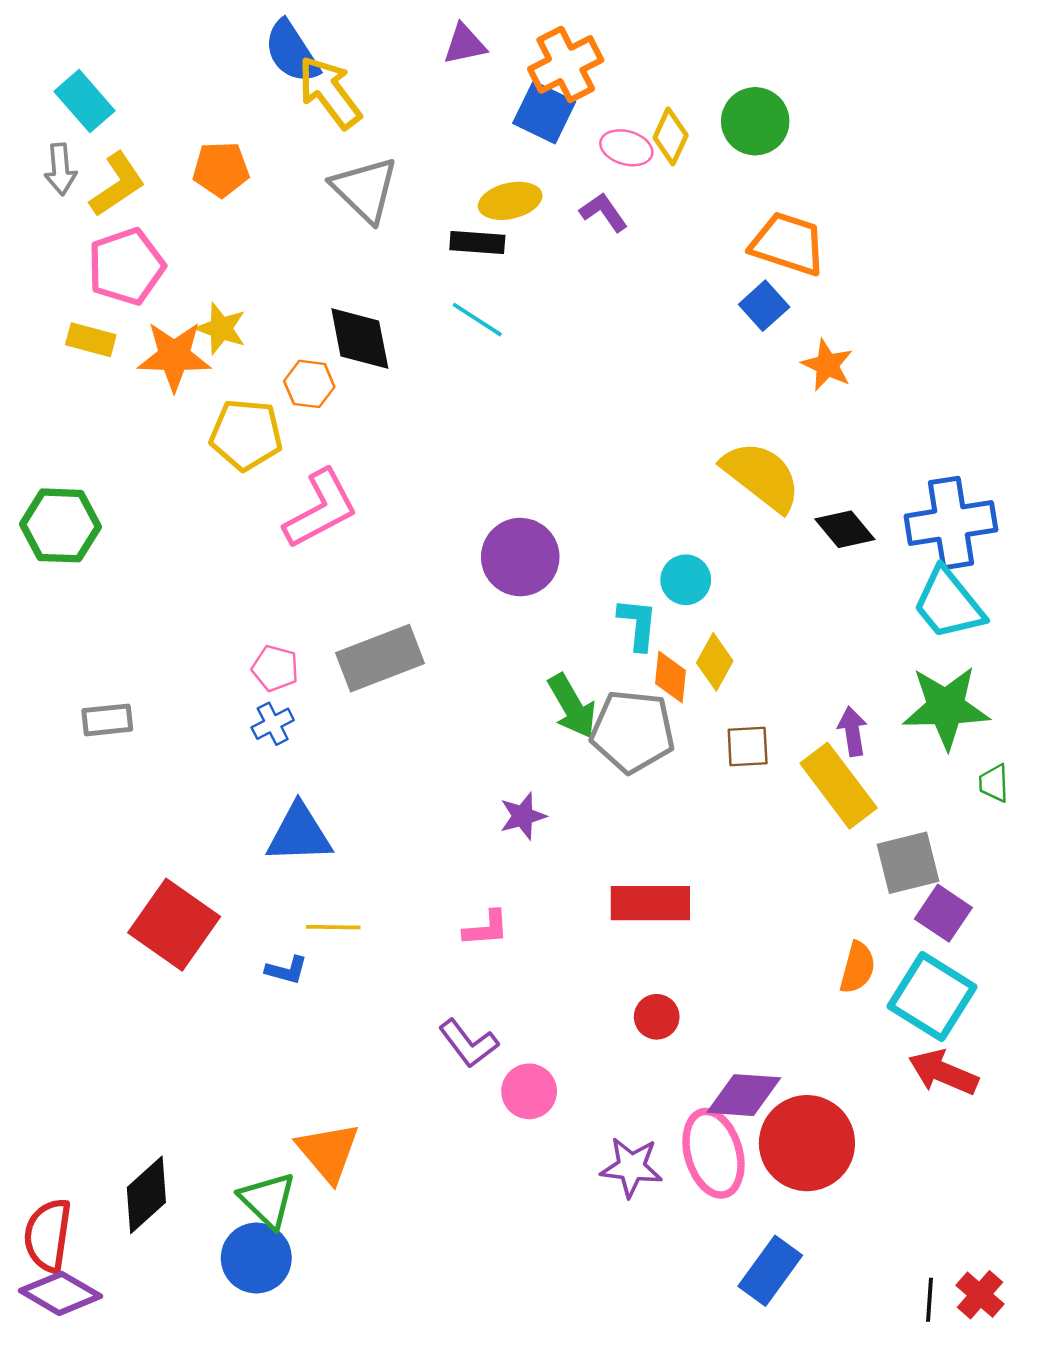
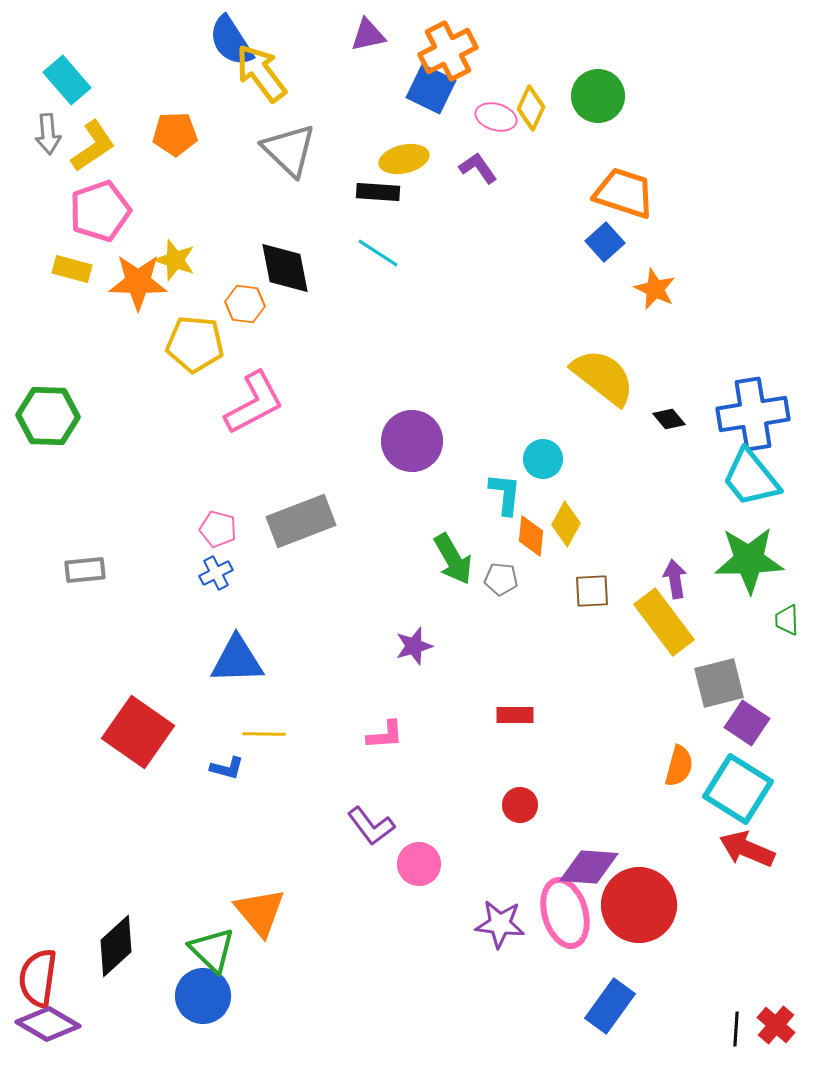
black diamond: (845, 529) -> (669, 419), size x0.7
gray pentagon: (633, 731) -> (501, 579), size x0.5
red rectangle: (650, 903) -> (515, 715), size x0.6

